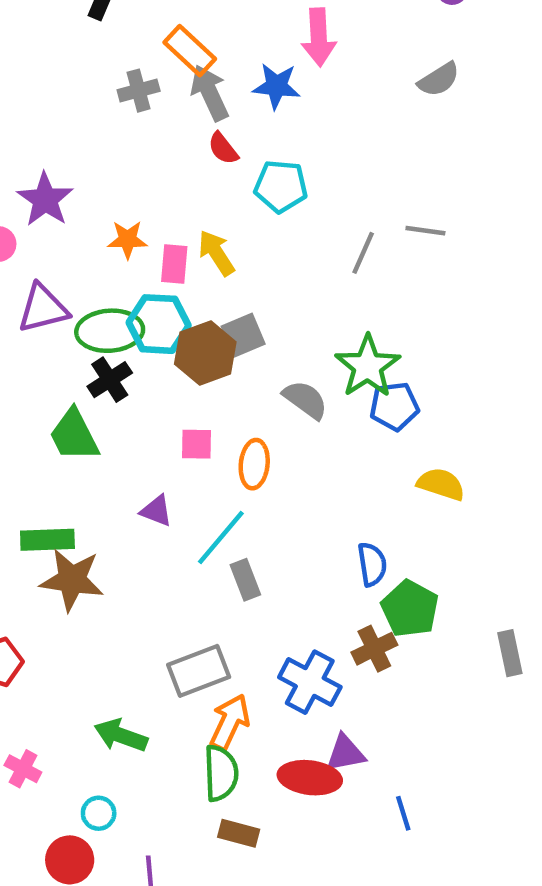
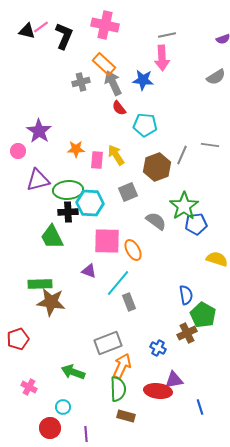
cyan hexagon: (159, 324) -> (90, 203), moved
brown hexagon: (205, 353) -> (157, 167), moved
black cross: (110, 380) -> (68, 212), turned 30
pink square: (196, 444) -> (107, 241), size x1.8
orange ellipse: (254, 464) -> (133, 250), turned -35
blue cross: (310, 682) -> (158, 348), size x0.6

